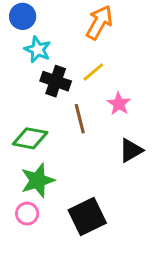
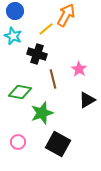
cyan star: (38, 49) -> (13, 36), moved
yellow line: (93, 72) -> (46, 29), moved
green star: (38, 180) -> (42, 113), moved
black square: (87, 217) -> (58, 144), turned -35

